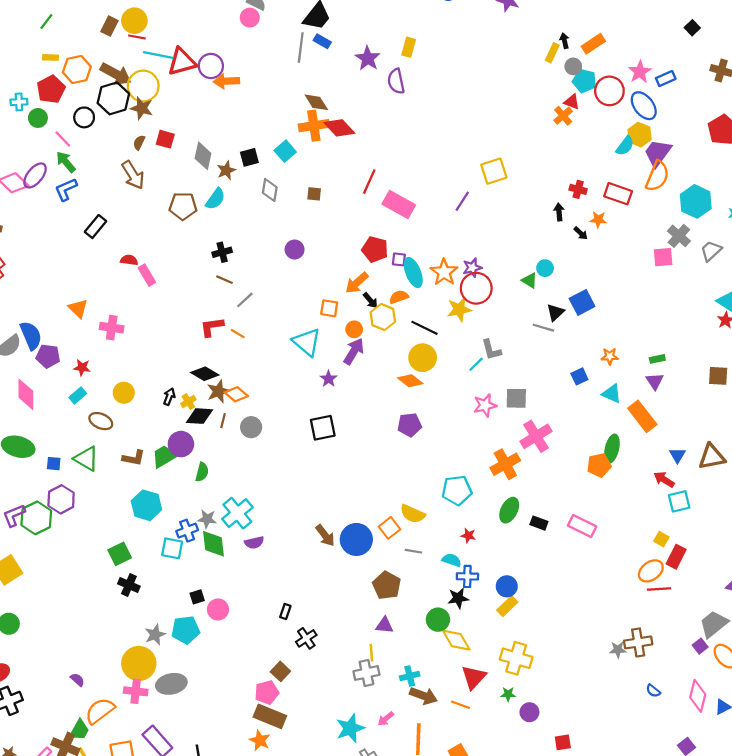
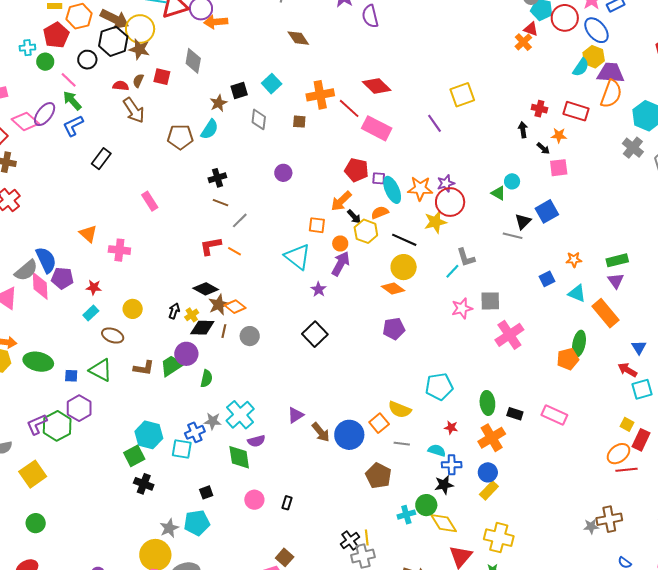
orange cross: (314, 126) -> (320, 95), moved
red diamond: (339, 128) -> (377, 86), moved
purple trapezoid: (658, 153) -> (611, 73), turned 60
gray diamond: (203, 156) -> (193, 61), moved
red line: (369, 182) -> (349, 108), turned -70
purple line: (462, 201) -> (434, 123), turned -66
pink square: (663, 257) -> (559, 168), moved
red semicircle: (129, 260) -> (121, 86), moved
orange star: (444, 272) -> (420, 188), turned -30
green rectangle: (657, 359) -> (617, 260), size x1.5
pink diamond: (26, 394) -> (40, 286), moved
black square: (323, 428) -> (315, 334), turned -30
orange cross: (505, 464) -> (492, 438), moved
cyan hexagon: (146, 505) -> (149, 435), moved
green ellipse: (509, 510) -> (487, 403), turned -30
green diamond: (214, 544) -> (239, 457), moved
pink circle: (218, 609) -> (254, 500), moved
purple triangle: (384, 625) -> (296, 415), moved, turned -36
black cross: (306, 638) -> (350, 540), moved
cyan cross: (410, 676) -> (406, 515), moved

